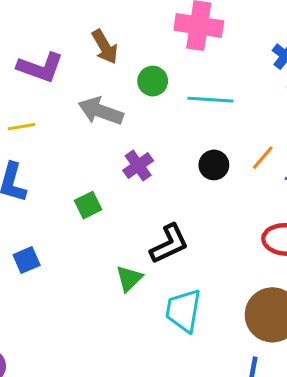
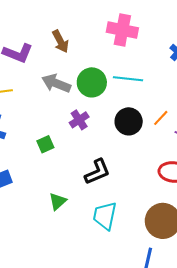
green circle: (153, 81) -> (92, 82), moved, size x1.5
black circle: (214, 165) -> (129, 121), size x1.4
green triangle: (129, 279) -> (58, 201), moved

